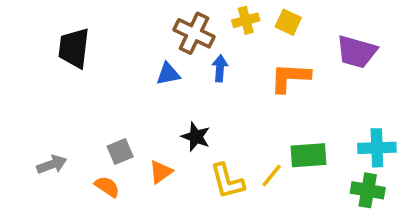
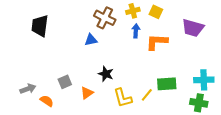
blue arrow: (220, 68) -> (136, 31), moved
orange semicircle: (107, 187) -> (47, 101), moved

